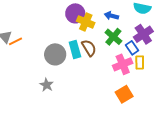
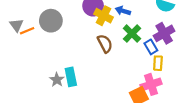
blue arrow: (111, 16) -> (123, 11), moved
cyan rectangle: (75, 50) -> (71, 77), moved
gray circle: (55, 54) -> (51, 21), moved
pink cross: (123, 64) -> (151, 84), moved

